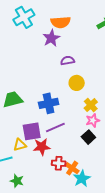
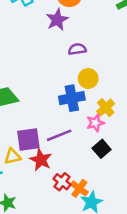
blue cross: (49, 103) -> (72, 98), moved
pink star: (93, 120) -> (95, 123), moved
red star: (42, 147) -> (41, 160), turned 30
red cross: (59, 163) -> (62, 182), turned 32

